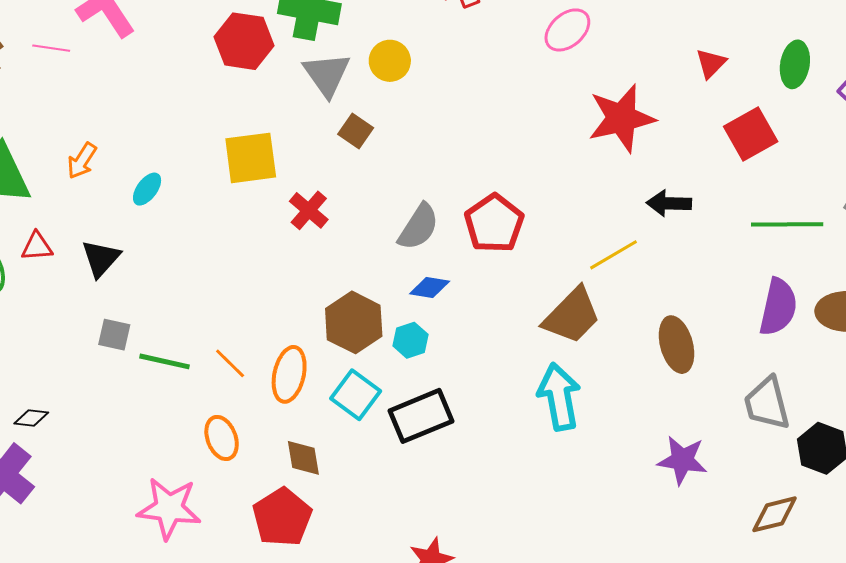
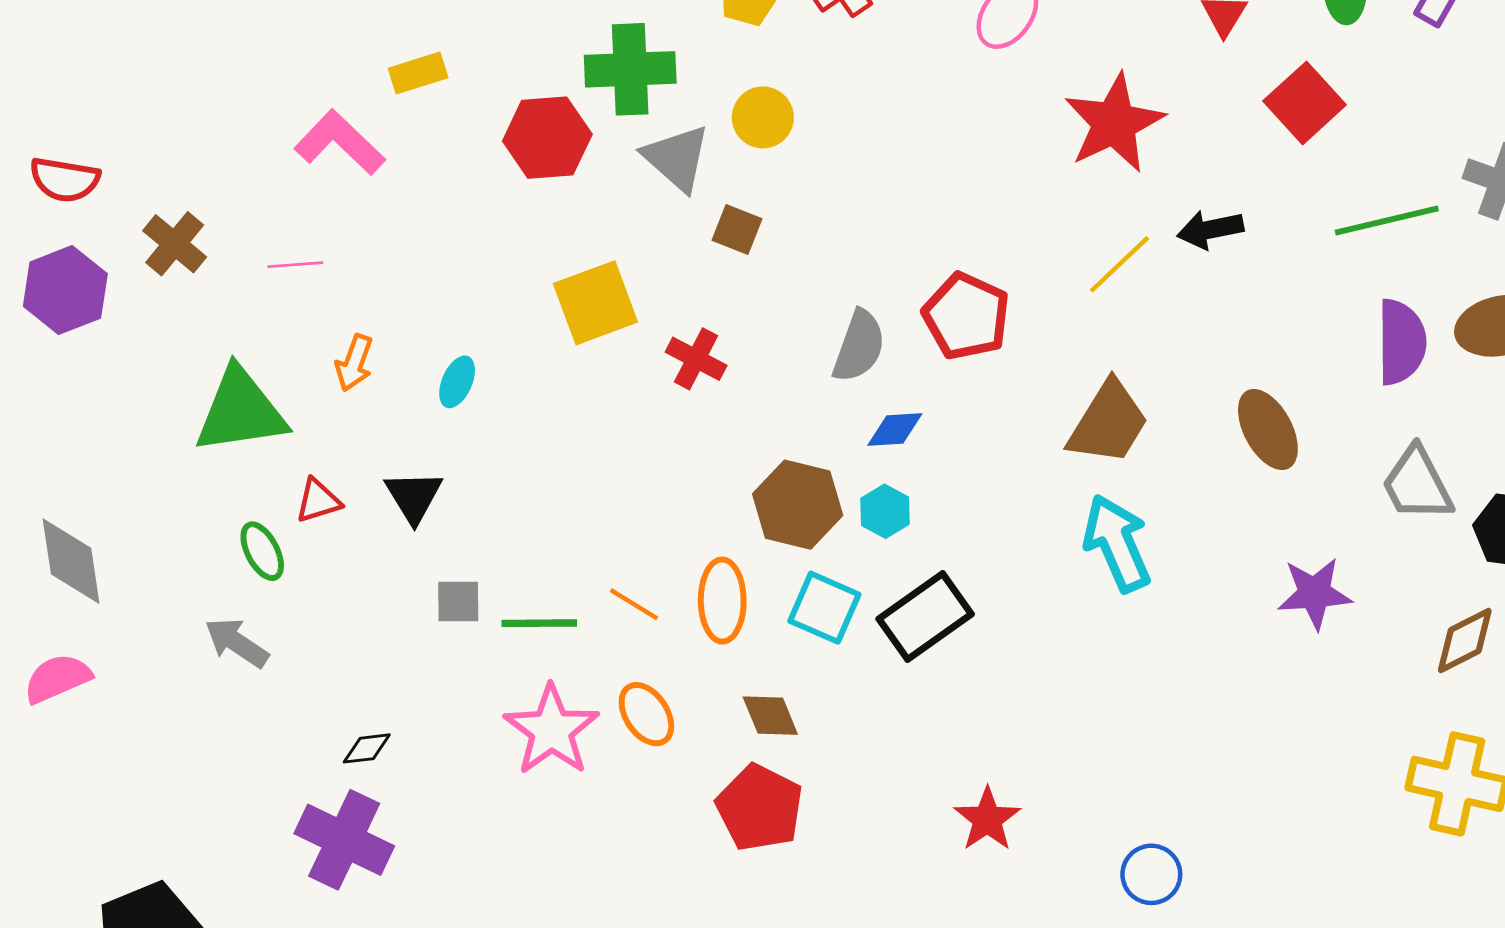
pink line: (51, 48) -> (295, 265), moved
yellow line: (614, 255) -> (1120, 264), moved
pink star: (169, 508) -> (551, 730), moved, turned -30

